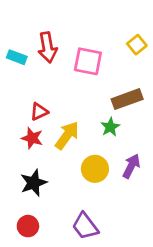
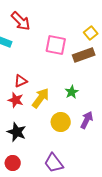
red arrow: (47, 47) -> (21, 21), moved, turned -35
brown rectangle: (127, 99) -> (84, 55), moved
black star: (34, 183) -> (17, 132), turned -30

